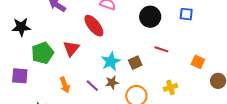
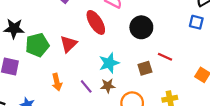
black circle: (150, 17) -> (141, 27), moved
black star: (21, 27) -> (14, 29), moved
brown square: (135, 63) -> (145, 68), moved

